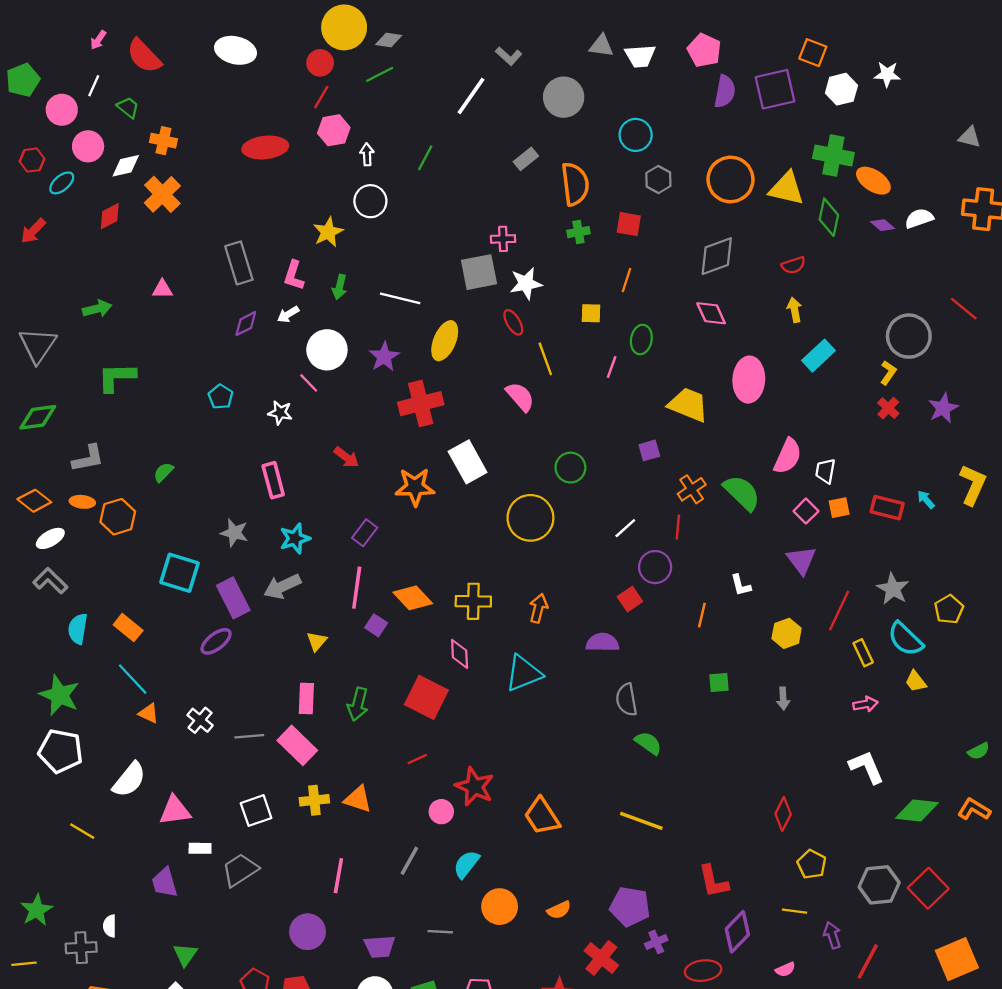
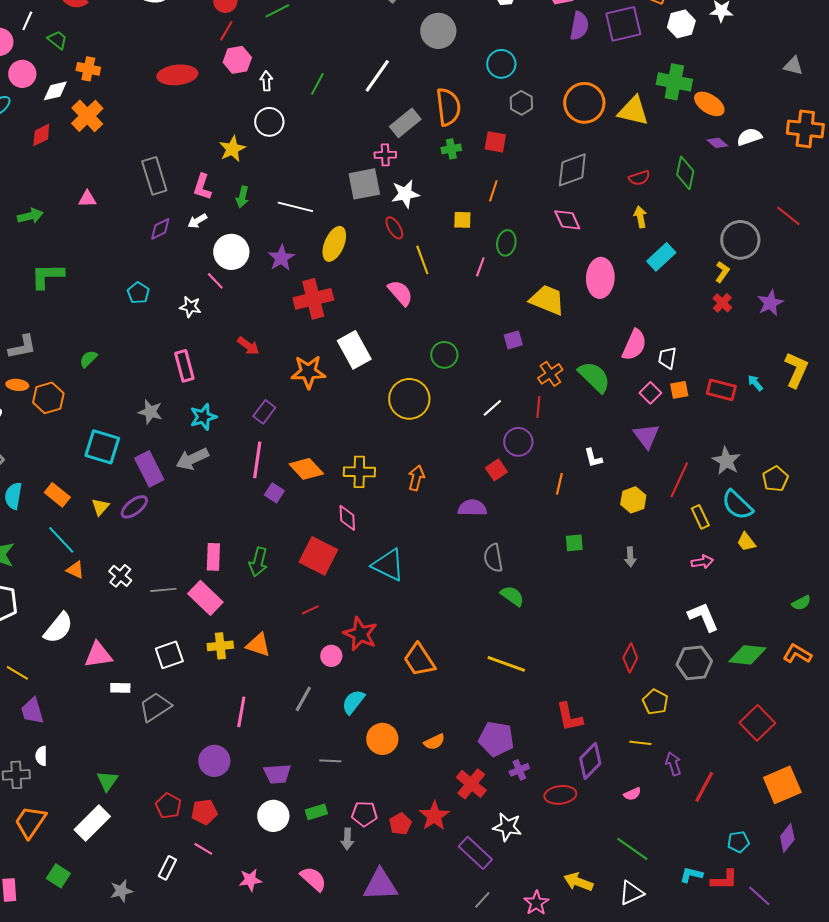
white line: (471, 96) -> (377, 76), moved
gray rectangle: (526, 159) -> (405, 123), moved, size x1.4
green diamond: (829, 217) -> (685, 173), moved
yellow triangle: (317, 641) -> (100, 507), moved
cyan triangle: (524, 673) -> (388, 565), moved, turned 48
purple trapezoid: (165, 883) -> (32, 711), moved
gray hexagon: (879, 885) -> (694, 663), moved

